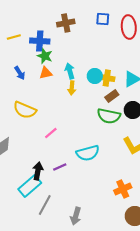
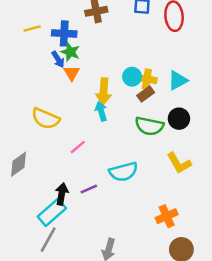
cyan arrow: (70, 71) -> (101, 111), moved
blue arrow: (20, 73) -> (58, 59), moved
orange triangle: (46, 73) -> (72, 73), turned -48
yellow arrow: (72, 88) -> (104, 91), size x1.5
brown rectangle: (112, 96) -> (146, 94), moved
gray line: (45, 205) -> (48, 240), moved

